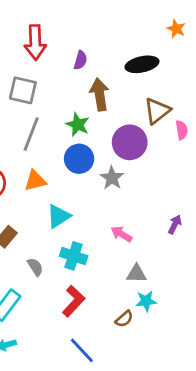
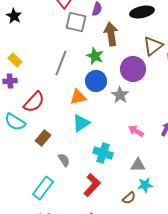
gray square: (23, 90) -> (76, 22), moved
orange triangle: (35, 181) -> (78, 97), moved
pink arrow: (121, 234) -> (136, 131), moved
cyan cross: (74, 256) -> (103, 153), moved

